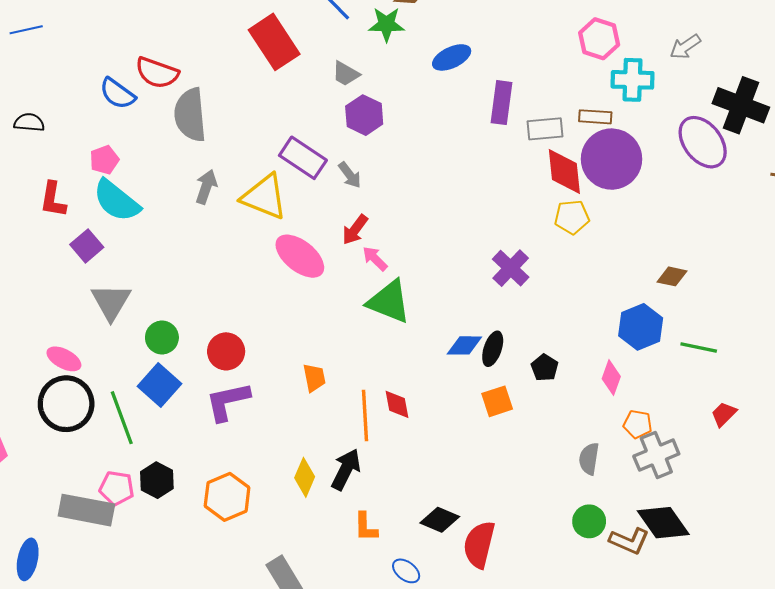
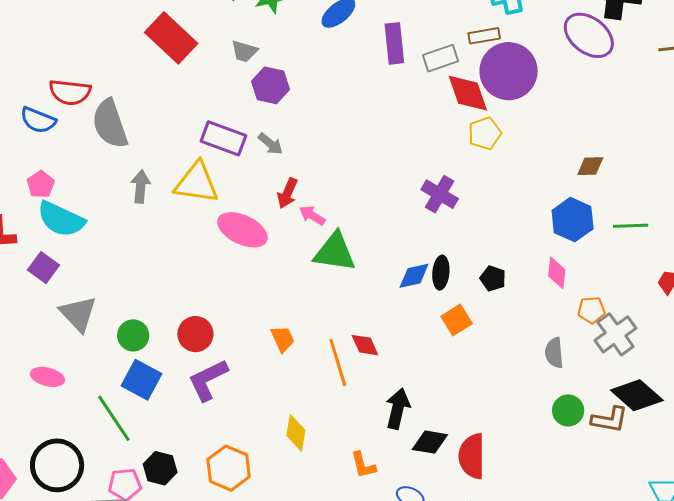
black circle: (66, 404) -> (57, 465), moved
black arrow: (346, 469) -> (398, 409), moved

